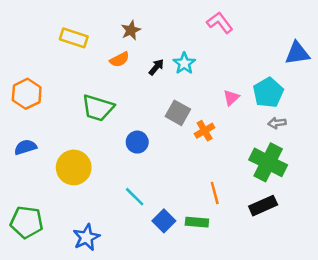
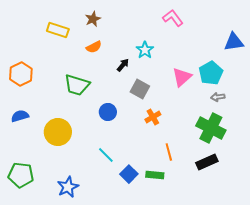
brown star: (131, 30) -> (93, 19), moved
black arrow: (156, 67) -> (123, 65), moved
pink triangle: (231, 98) -> (182, 77), size x1.5
orange cross: (205, 131) -> (153, 117), moved

